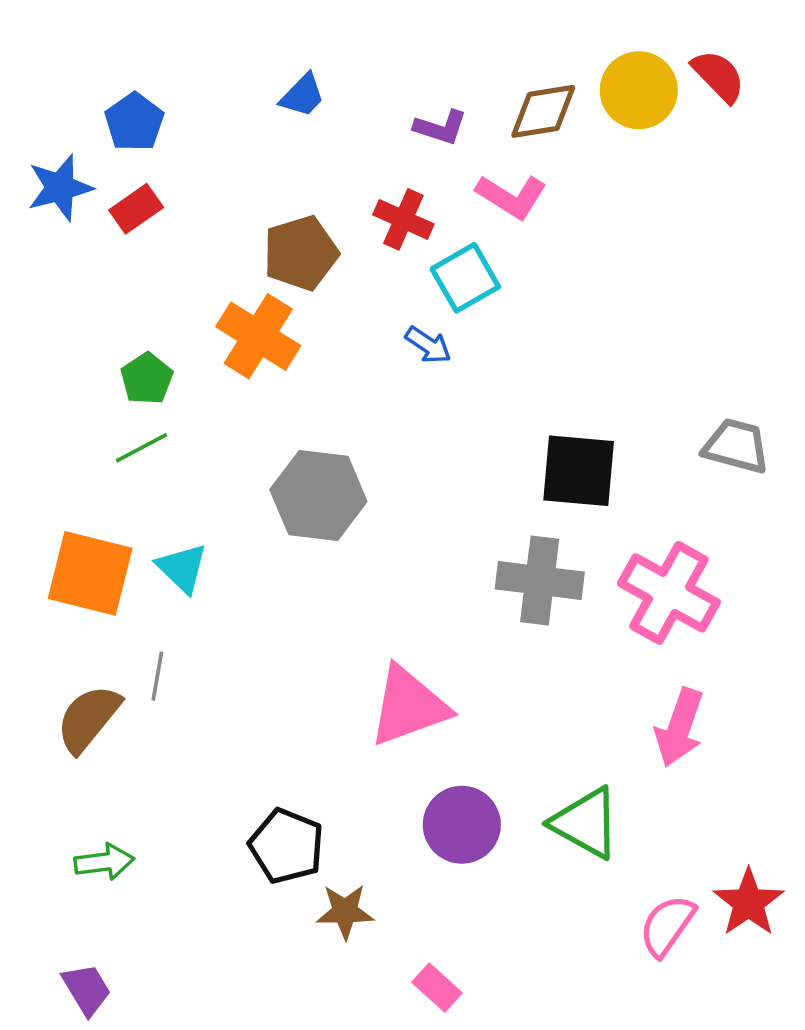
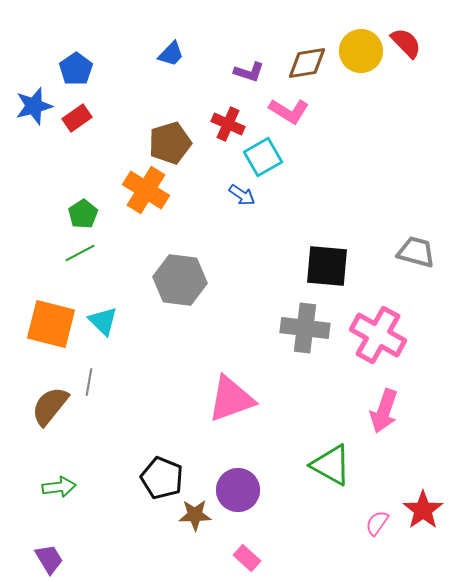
purple circle: (462, 825) -> (238, 490), moved
pink semicircle: (667, 926) -> (377, 523), size x0.7

